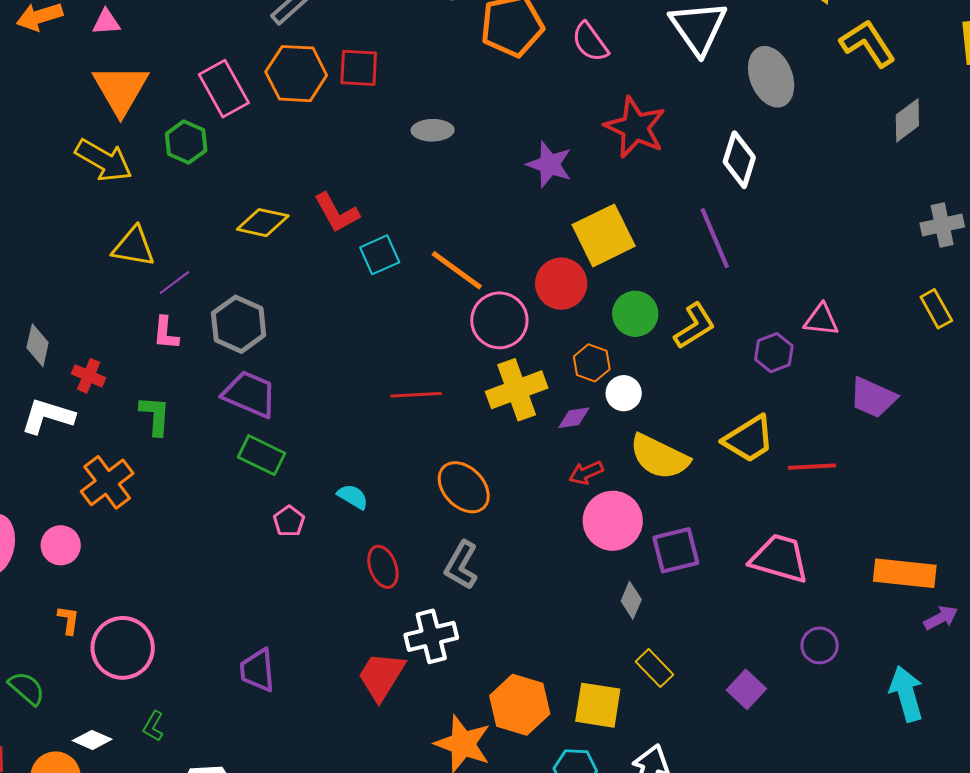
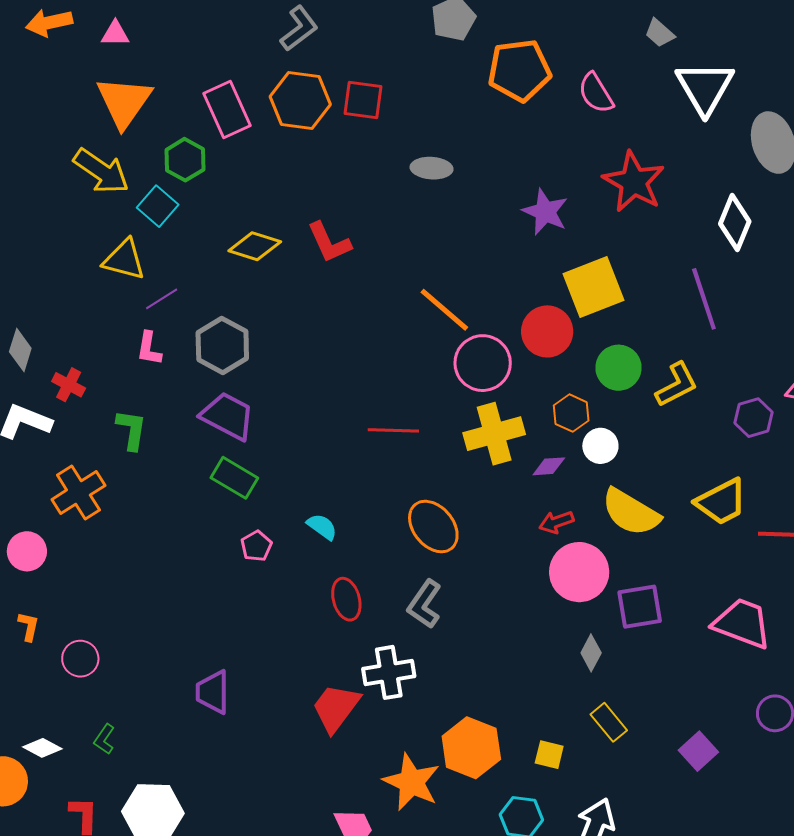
cyan square: (380, 255) -> (158, 206), moved, turned -30
pink circle: (123, 648) -> (80, 659), size x0.6
yellow square: (598, 705) -> (549, 755), size x0.6

